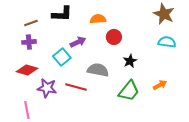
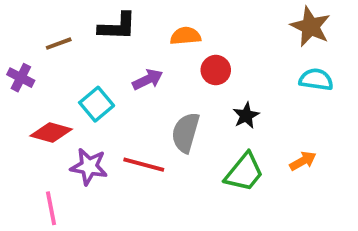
purple cross: (29, 42) -> (21, 78), moved, turned 32
cyan square: (62, 57) -> (97, 104), moved
gray semicircle: (98, 70) -> (185, 132), turned -85

